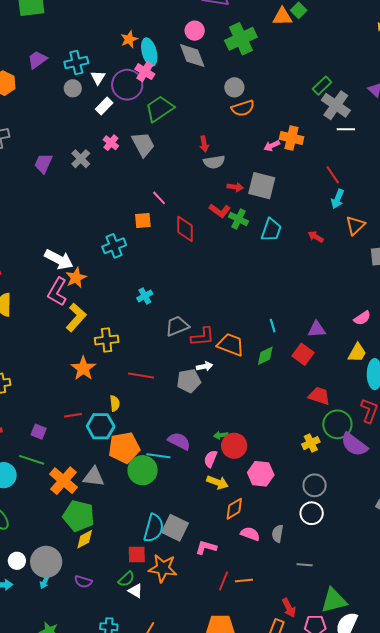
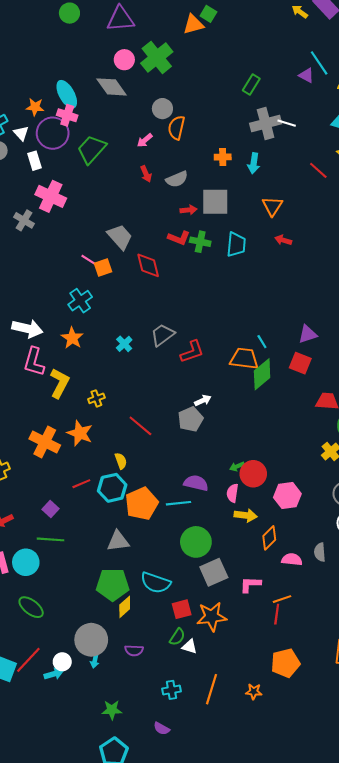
pink circle: (195, 31) -> (124, 60), moved
orange star: (129, 39) -> (35, 107), moved, turned -30
gray cross: (336, 105) -> (266, 123), moved, turned -36
white rectangle: (104, 106) -> (35, 161), turned -48
orange semicircle: (243, 108) -> (176, 128), turned 135
white line: (346, 129) -> (287, 123), turned 30
orange cross: (291, 138) -> (223, 157), moved, size x0.7
pink cross: (111, 143) -> (51, 196), size x1.8
gray trapezoid: (143, 144) -> (120, 237), moved
pink arrow: (272, 146) -> (145, 140), moved
gray semicircle: (214, 162) -> (177, 179), moved
red line: (333, 175) -> (318, 170), moved
pink line: (159, 198) -> (89, 260), moved
cyan arrow: (338, 199) -> (254, 163), moved
orange triangle: (355, 225) -> (272, 206), moved
orange star: (76, 278) -> (72, 338), moved
gray trapezoid: (177, 326) -> (162, 335), moved
red L-shape: (203, 337) -> (192, 352), moved
yellow cross: (107, 340) -> (96, 398), size x0.7
orange trapezoid: (231, 345) -> (244, 359), moved
green diamond: (265, 356) -> (262, 374), size x1.4
red line: (141, 375) -> (140, 426), turned 45
purple square: (39, 432) -> (50, 509), turned 35
green circle: (143, 470) -> (196, 542), moved
orange cross: (64, 481) -> (45, 442), moved
cyan semicircle: (154, 528) -> (156, 583), moved, turned 108
gray square: (175, 528) -> (214, 572), turned -36
white circle: (17, 561) -> (62, 662), moved
orange line: (244, 580) -> (282, 599), moved

